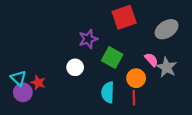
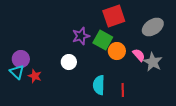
green square: (112, 58) -> (103, 40), moved
orange circle: (136, 78) -> (117, 51), moved
purple circle: (23, 92) -> (21, 59), moved

